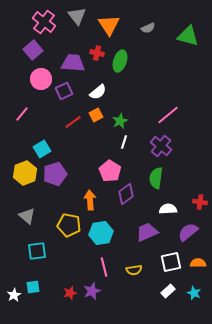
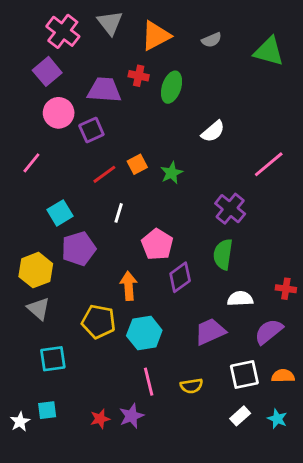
orange triangle: (109, 25) -> (156, 36), turned 35
white semicircle: (98, 92) -> (213, 131), moved
pink line: (168, 115) -> (269, 164), moved
white line: (124, 142) -> (119, 213), moved
yellow hexagon: (25, 173) -> (36, 270), moved

